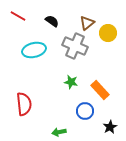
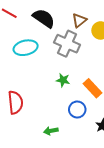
black semicircle: (52, 21) -> (44, 18), size x1.6

